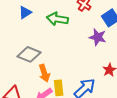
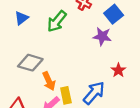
green arrow: (57, 19) -> (57, 21), turned -55

